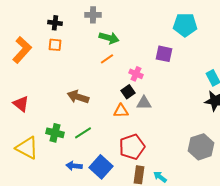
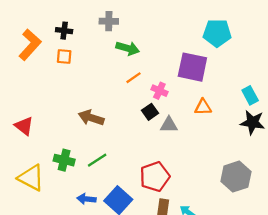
orange L-shape: (22, 50) -> (30, 45), moved
purple square: (164, 54) -> (192, 67), size x1.5
orange line: (107, 59) -> (134, 78), moved
orange triangle: (121, 111) -> (203, 107), moved

